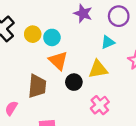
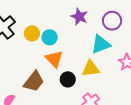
cyan triangle: (108, 42) -> (101, 44), size x1.5
brown trapezoid: (37, 86) -> (34, 82), turned 30

